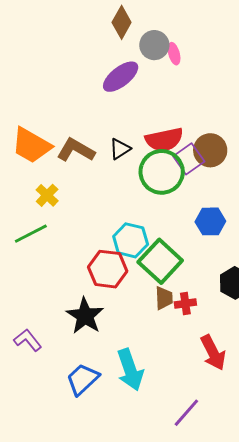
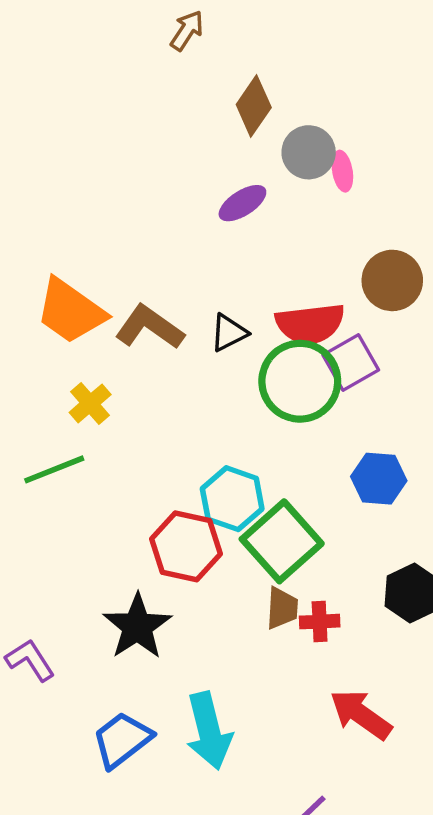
purple ellipse: (121, 77) -> (242, 203), size x0.7
brown circle: (210, 150) -> (392, 280), moved
red arrow: (213, 353) -> (361, 714), turned 147

